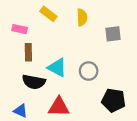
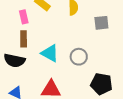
pink rectangle: (20, 29) -> (24, 17), moved, turned 64
black semicircle: (34, 82) -> (14, 60), moved

